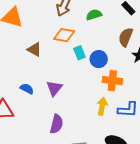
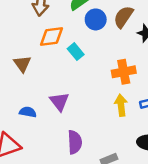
brown semicircle: (126, 37) -> (123, 17), turned 30
brown triangle: (34, 49) -> (22, 64), turned 42
blue circle: (99, 59) -> (96, 19), moved

